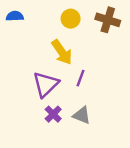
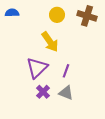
purple line: (81, 78) -> (66, 71), moved

